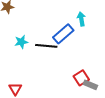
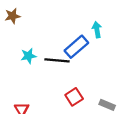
red square: (81, 78) -> (74, 97), moved

